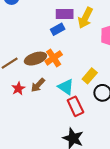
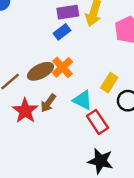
red star: (18, 89) -> (25, 111), size x1.5

